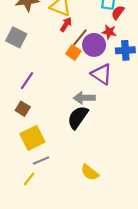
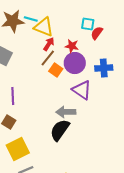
red star: (109, 32) -> (72, 46), moved
brown line: (80, 37) -> (48, 58), moved
purple line: (27, 81) -> (13, 96), turned -36

